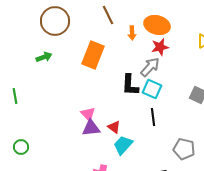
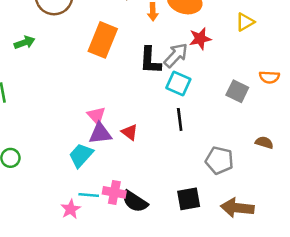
red star: (160, 47) -> (200, 39), moved
green arrow: (44, 57) -> (25, 42), moved
black L-shape: (130, 85) -> (150, 60), moved
cyan trapezoid: (123, 145) -> (81, 155), moved

